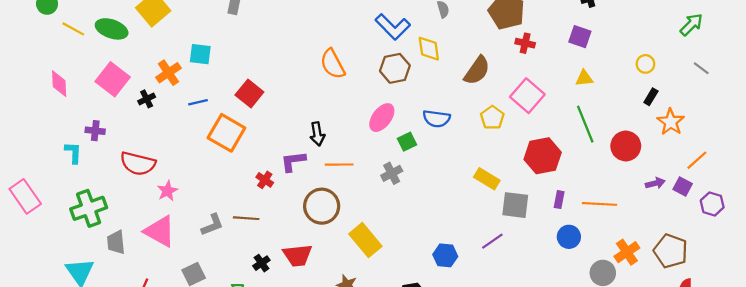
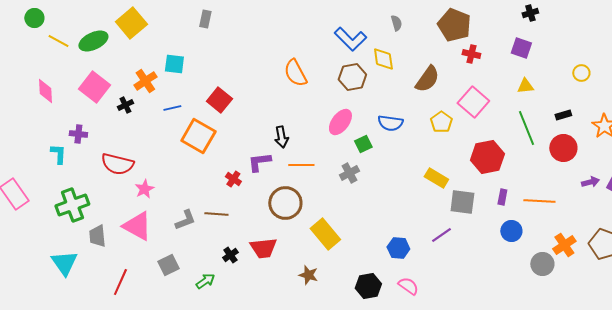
green ellipse: (112, 29) -> (93, 41), turned -44
black rectangle: (651, 97) -> (563, 115), moved, turned 42

